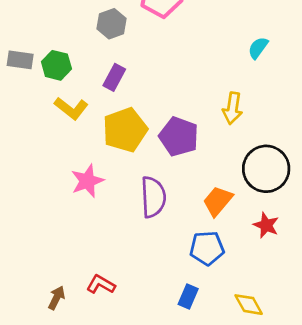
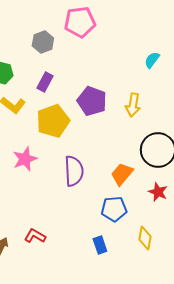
purple pentagon: (179, 137) -> (92, 101), moved
blue rectangle: (188, 296) -> (100, 245), turned -42
yellow diamond: (249, 305) -> (145, 238), moved, turned 40

